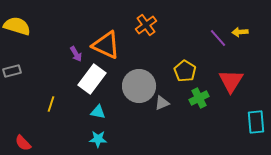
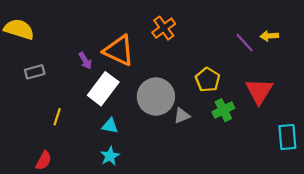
gray rectangle: (12, 71) -> (35, 72), moved
cyan star: (98, 139) -> (110, 156), turned -30
red semicircle: (23, 143) -> (44, 161), moved, turned -108

